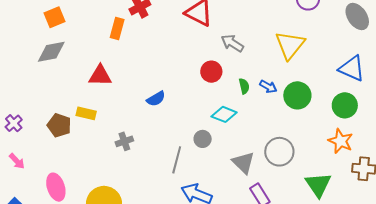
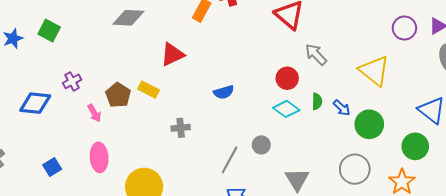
yellow triangle: (290, 45) -> (374, 71), turned -44
red triangle: (100, 76) -> (172, 54), turned -40
cyan diamond: (224, 114) -> (286, 109), moved
gray circle: (279, 152) -> (355, 169), moved
pink arrow: (17, 161) -> (94, 113), moved

